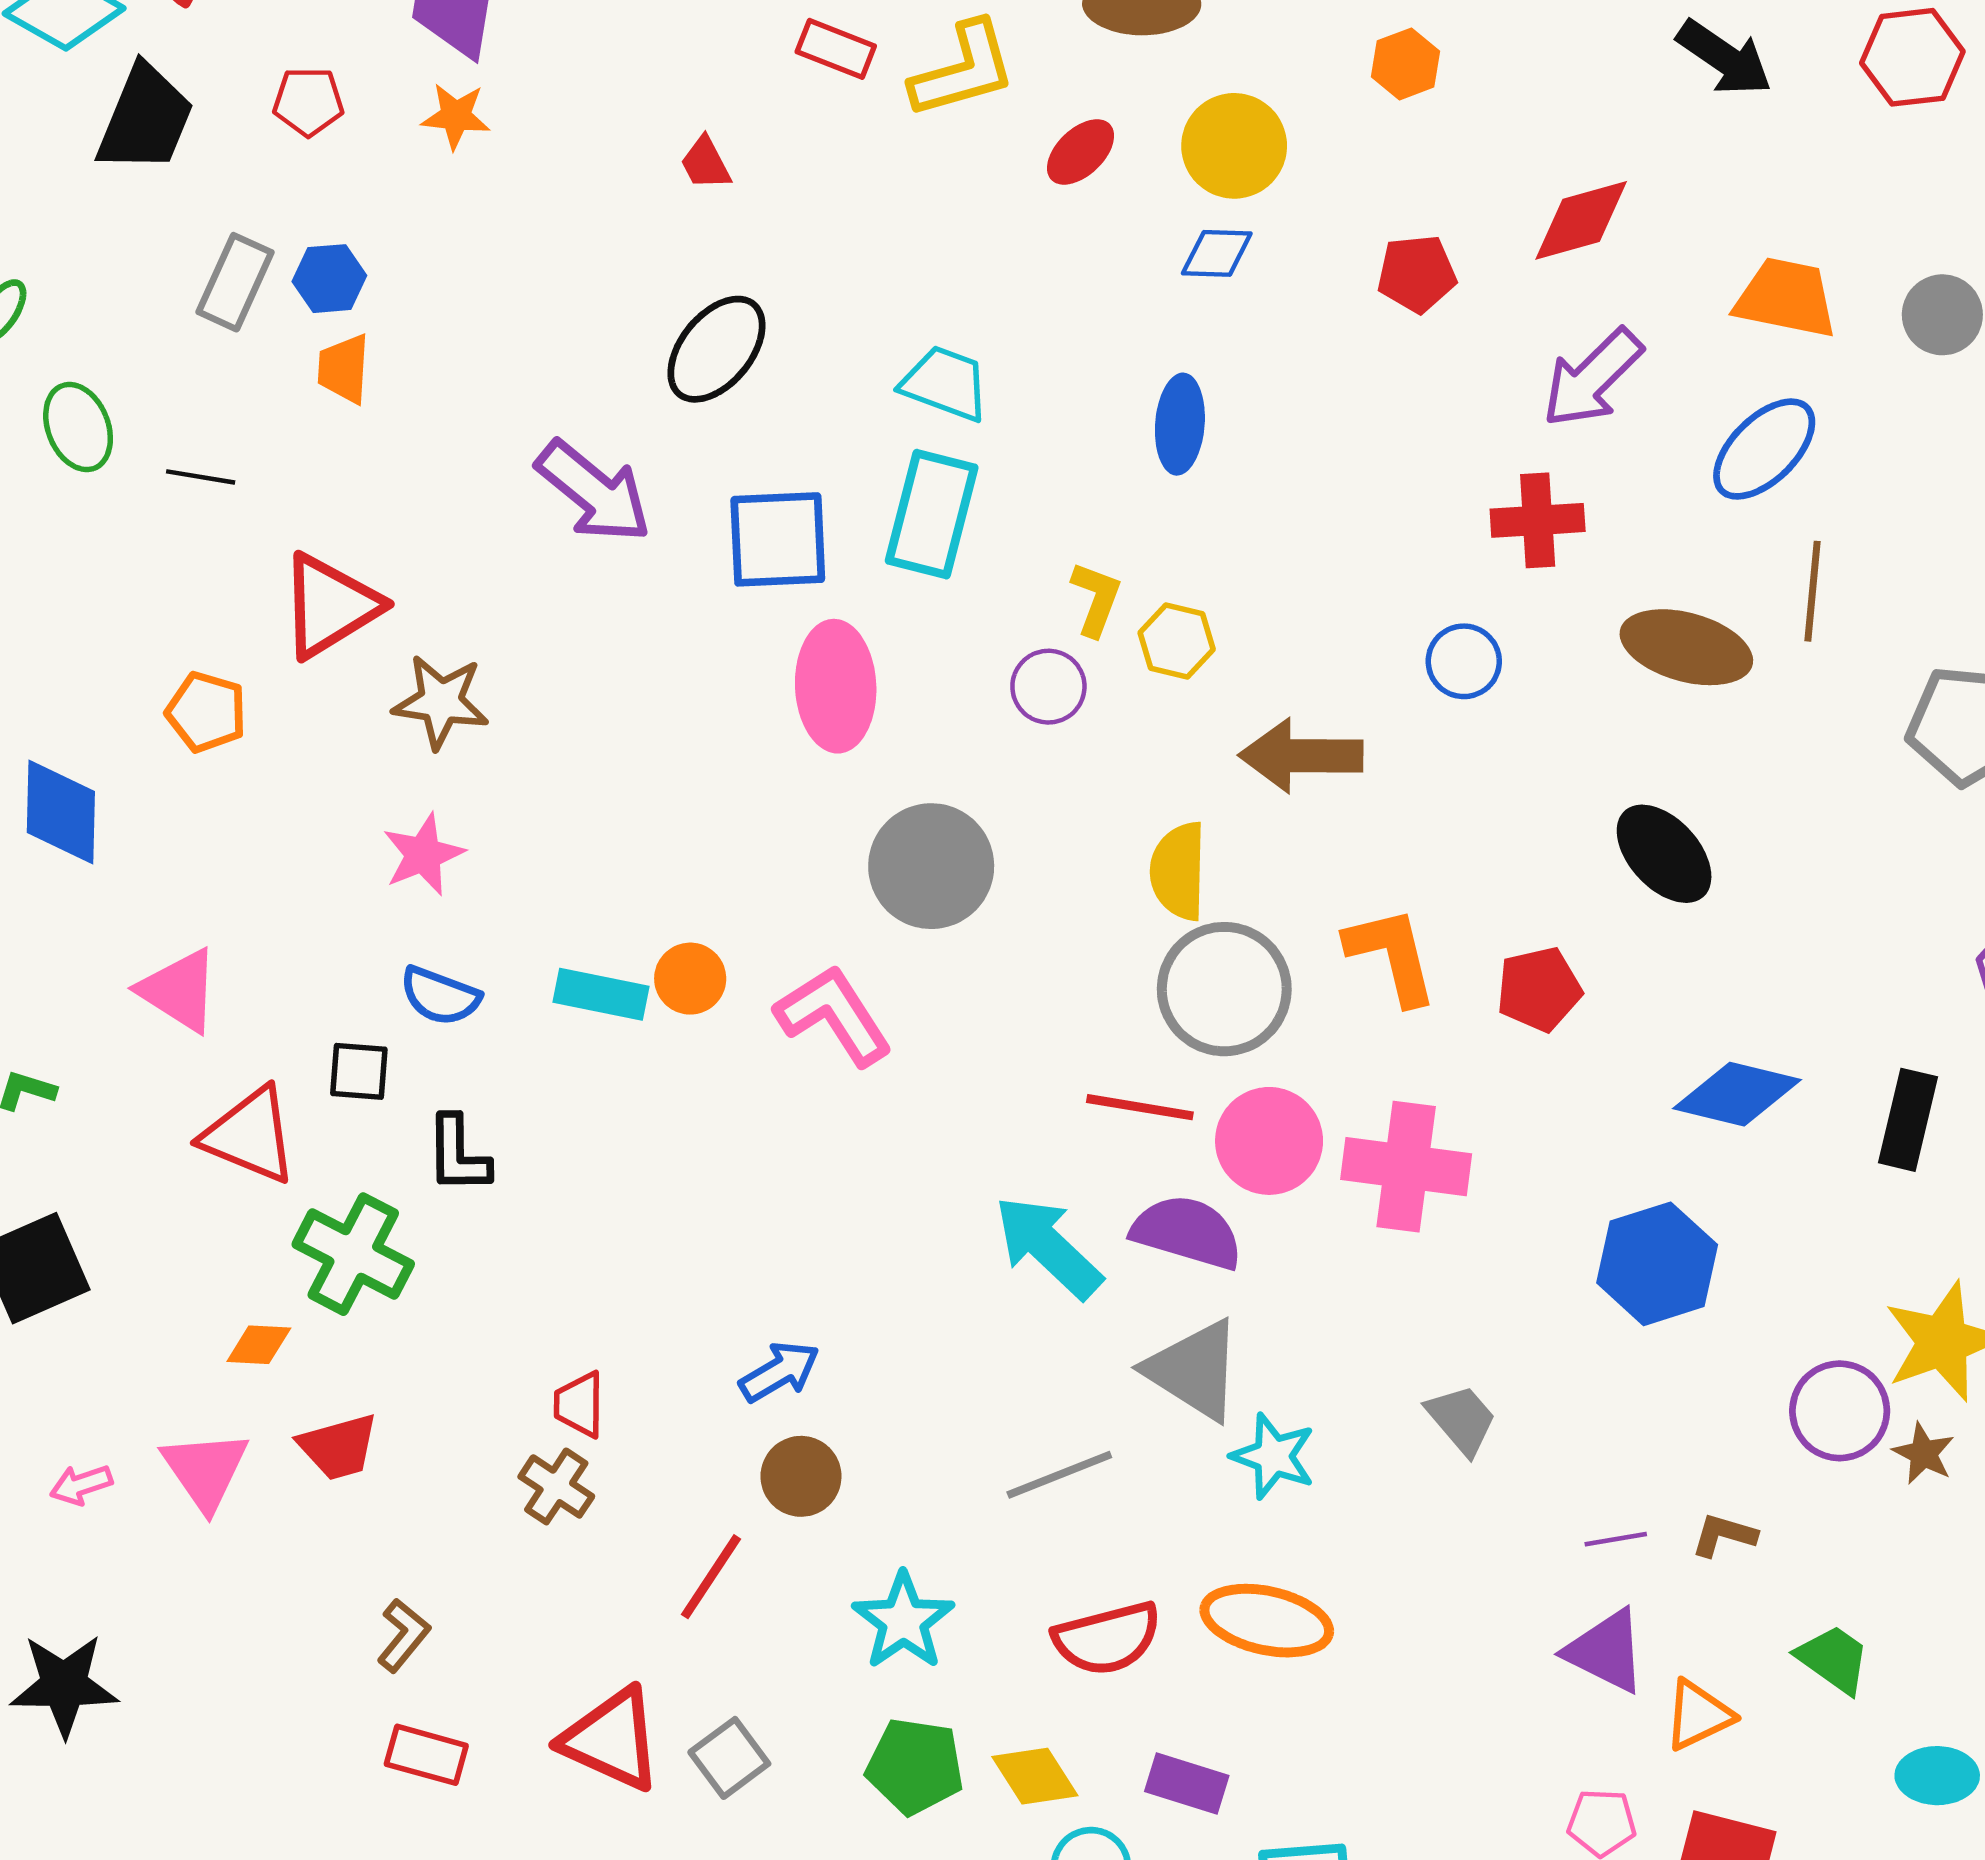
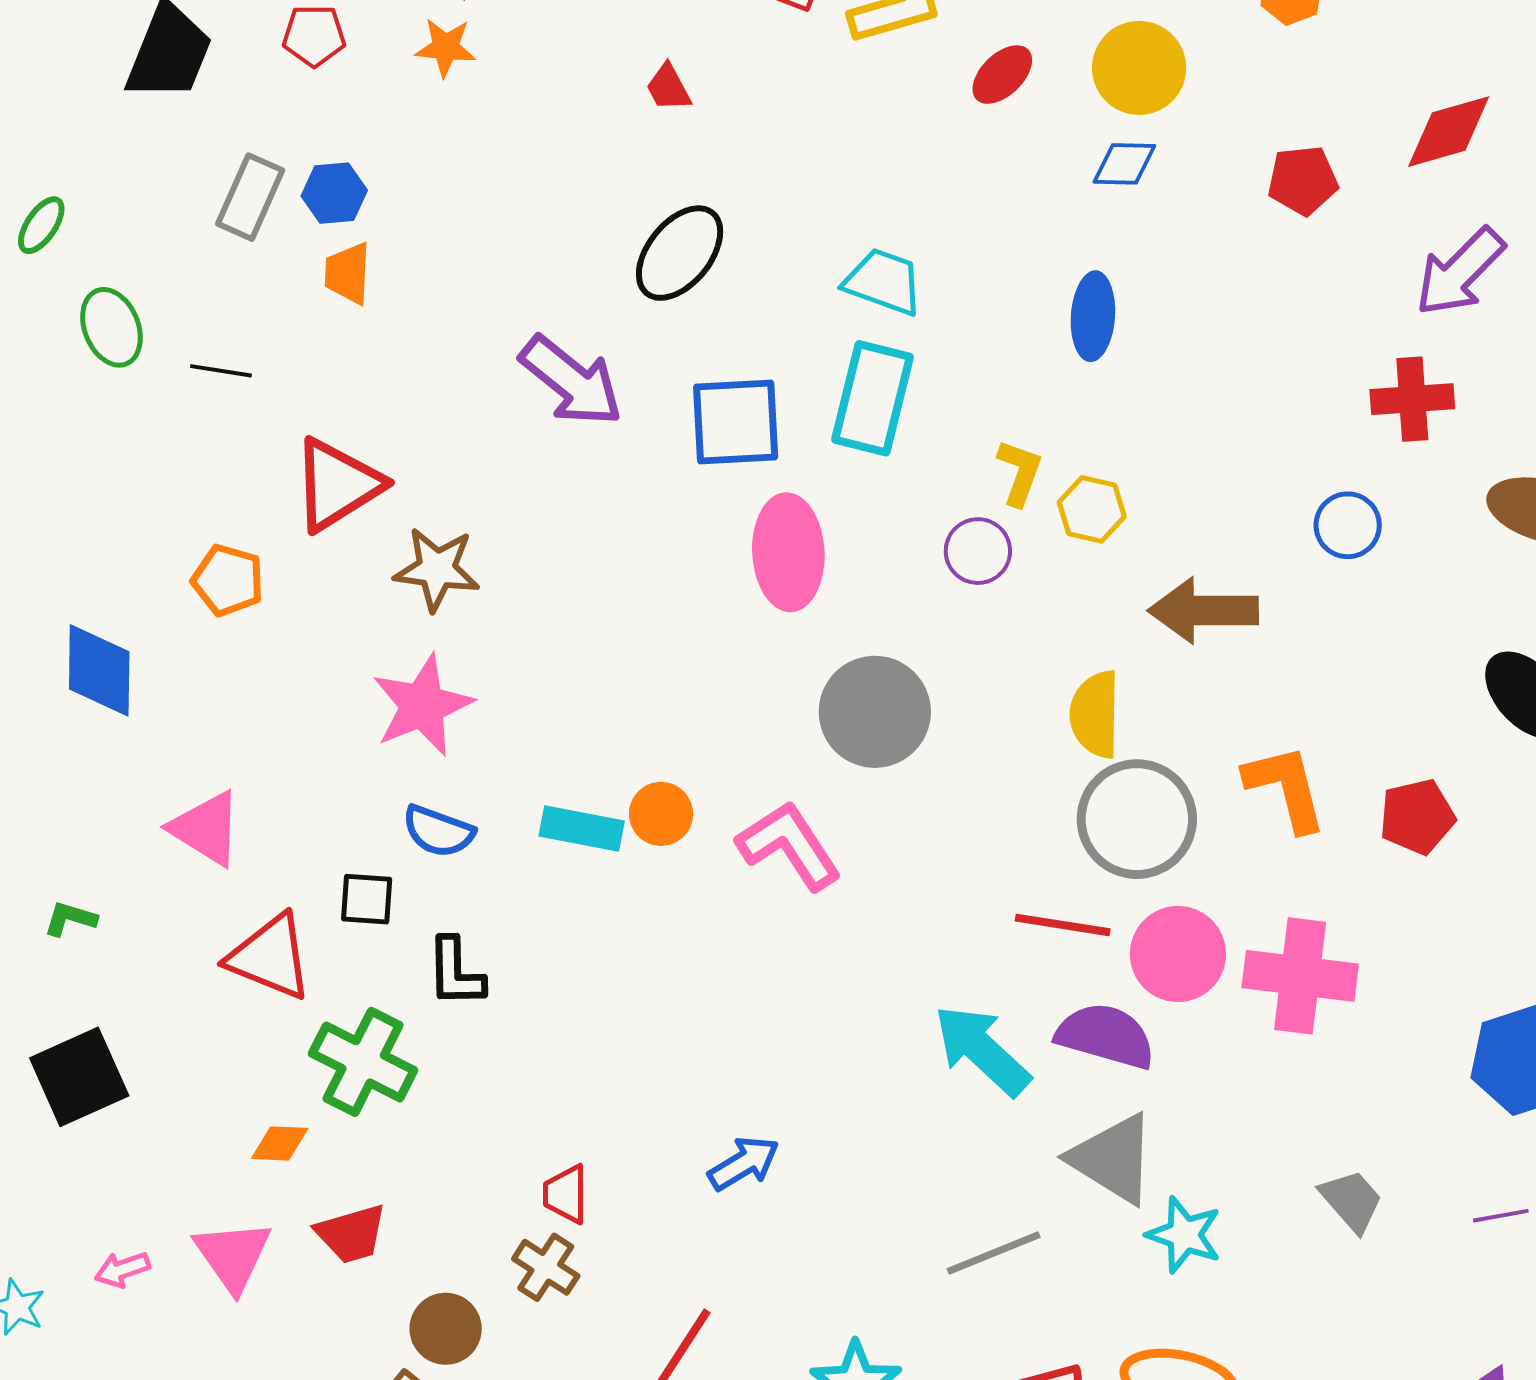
pink star: (423, 854) -> (422, 705), size x1.4
brown circle: (801, 1476) -> (446, 1329), moved
purple line: (1616, 1539) -> (1501, 1216), moved

